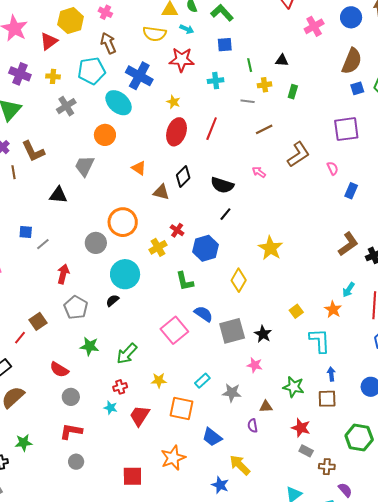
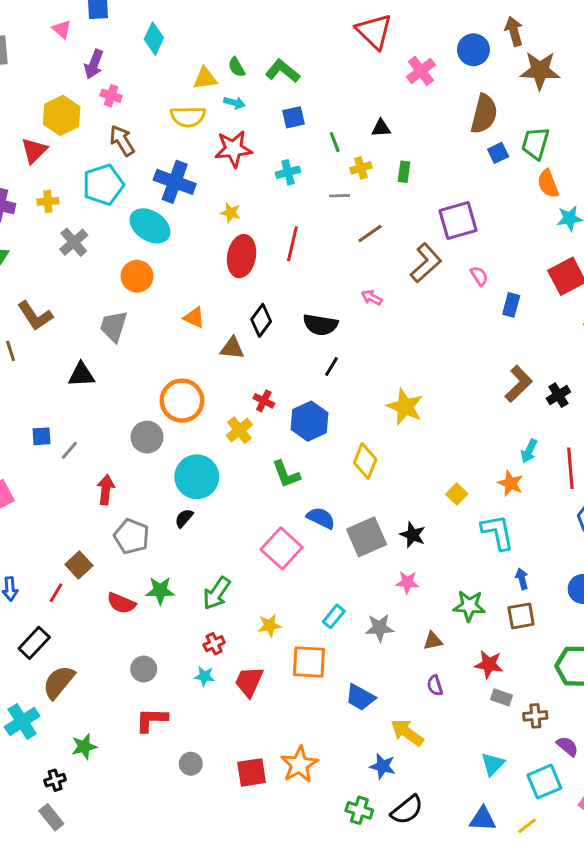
purple square: (346, 129) -> (458, 220), moved
red semicircle: (59, 370) -> (121, 603), moved
purple semicircle: (253, 426) -> (435, 686), moved
orange star: (173, 458) -> (299, 764), moved
gray circle: (76, 462) -> (191, 764), moved

